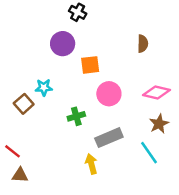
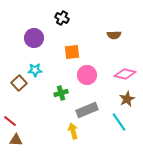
black cross: (78, 12) -> (62, 18), moved
purple circle: (63, 44) -> (34, 38), moved
brown semicircle: (143, 44) -> (114, 35), turned 88

